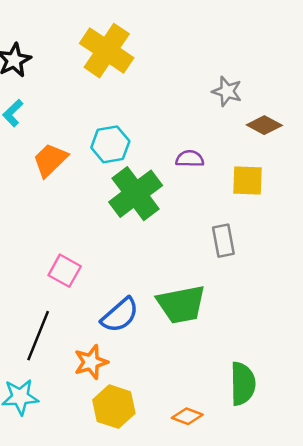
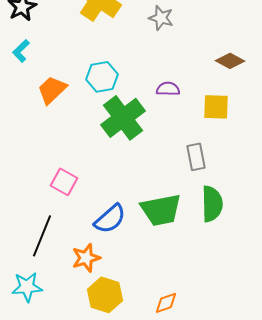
gray star: (227, 91) -> (161, 18), moved
green semicircle: (243, 384) -> (212, 204), moved
orange diamond: (187, 416) -> (166, 303), turned -40

